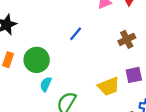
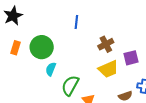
blue line: (76, 34) -> (76, 22), turned -32
brown cross: (127, 39) -> (106, 44), moved

